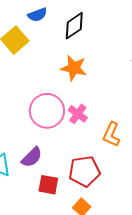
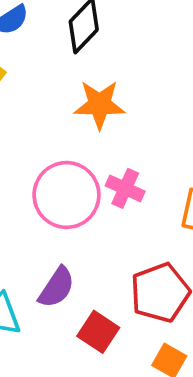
red square: (48, 185) -> (98, 332), turned 35

